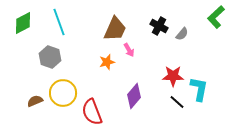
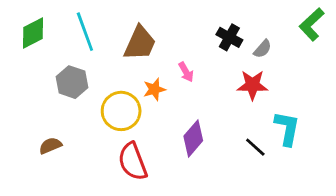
brown trapezoid: (115, 29) -> (140, 43), moved
red star: (173, 76) -> (252, 85), moved
yellow circle: (63, 93) -> (121, 111), moved

